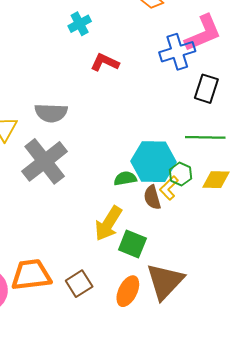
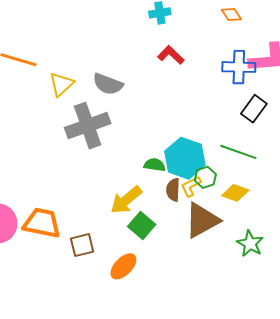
brown triangle: (165, 281) -> (202, 220), moved

